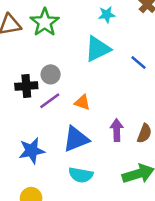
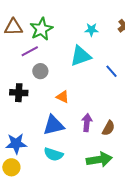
black cross: (26, 86) -> (19, 93), moved
purple line: (50, 101) -> (30, 51), moved
blue star: (32, 151) -> (16, 144), moved

